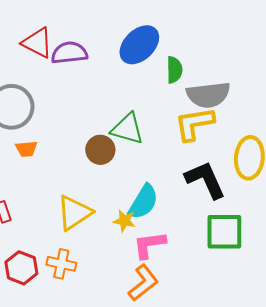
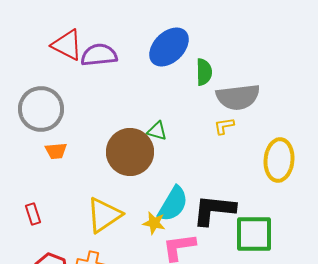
yellow L-shape: (194, 124) -> (224, 126), size x0.5
green triangle: (127, 129) -> (157, 131), size x0.6
brown circle: (100, 150) -> (130, 152), size x1.6
black L-shape: (205, 180) -> (214, 210), moved, turned -60

